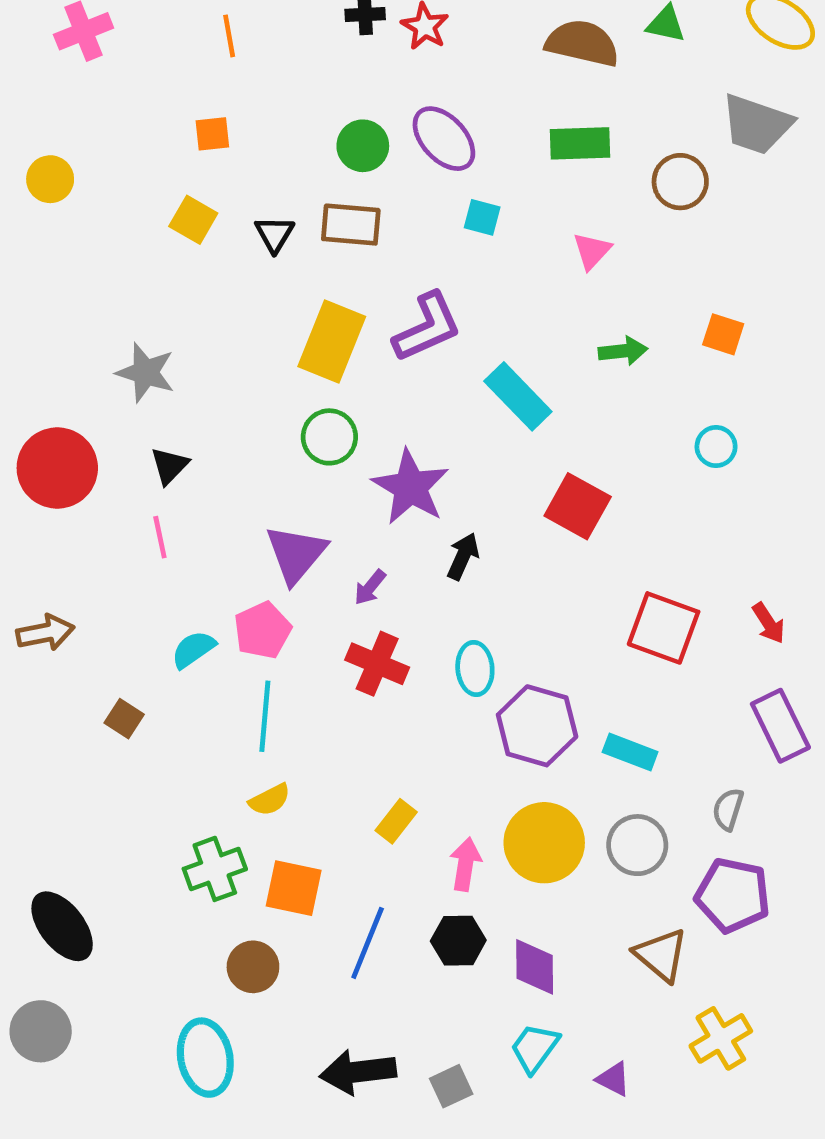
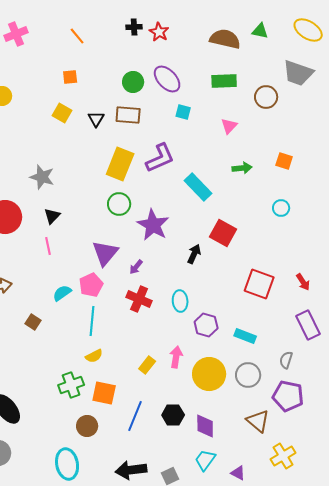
orange line: (229, 36) -> (77, 36), turned -30
black arrow: (463, 556) -> (194, 254), moved
purple hexagon: (537, 726) -> (206, 325), size x0.7
pink arrow: (465, 864) -> (176, 357), moved

